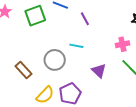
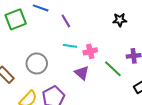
pink cross: (122, 44) -> (90, 51), moved
cyan line: (76, 46) -> (70, 46), moved

